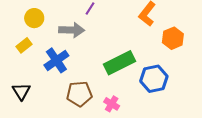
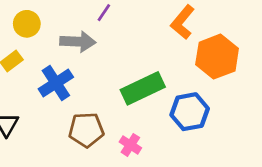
orange hexagon: (173, 38) -> (217, 57), size x1.4

